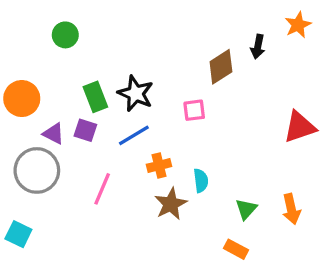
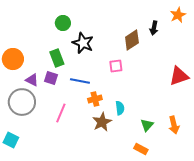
green circle: (65, 35) -> (63, 23), moved
black star: (136, 93) -> (83, 43), moved
blue line: (134, 135) -> (80, 81), turned 42

